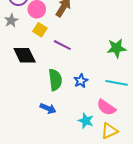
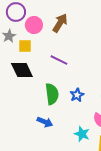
yellow square: (40, 30) -> (25, 46), moved, turned -32

